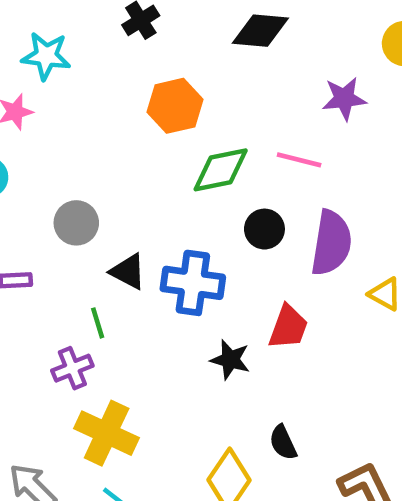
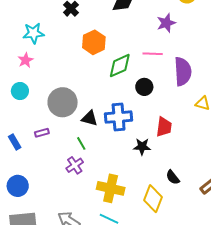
gray circle: (76, 223) -> (63, 102), size x1.5
purple semicircle: (331, 243) -> (183, 71), moved
yellow cross: (107, 433) -> (111, 188), moved

